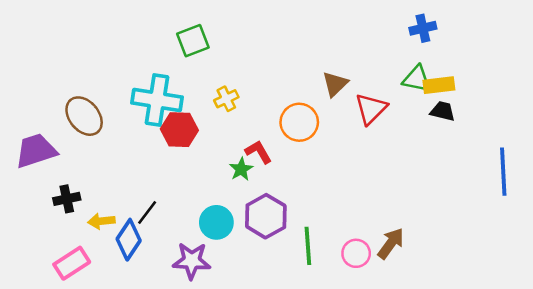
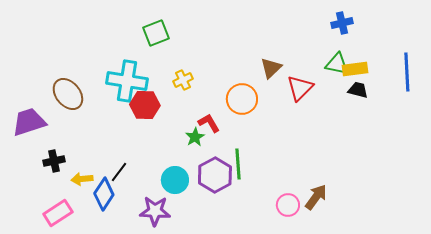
blue line: (503, 172) -> (407, 72), moved
green line: (308, 246) -> (238, 164), moved

